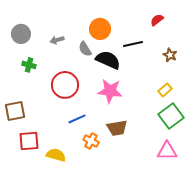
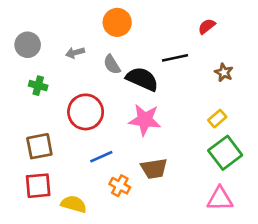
orange circle: (100, 29) -> (117, 22), moved
brown square: (15, 111) -> (39, 146), moved

